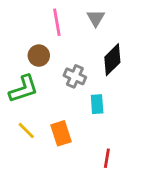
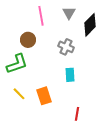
black diamond: (112, 60) -> (90, 25), moved
gray cross: (75, 76) -> (66, 47), moved

